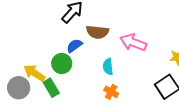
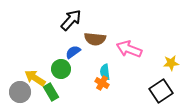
orange cross: (111, 92) -> (102, 83), moved

